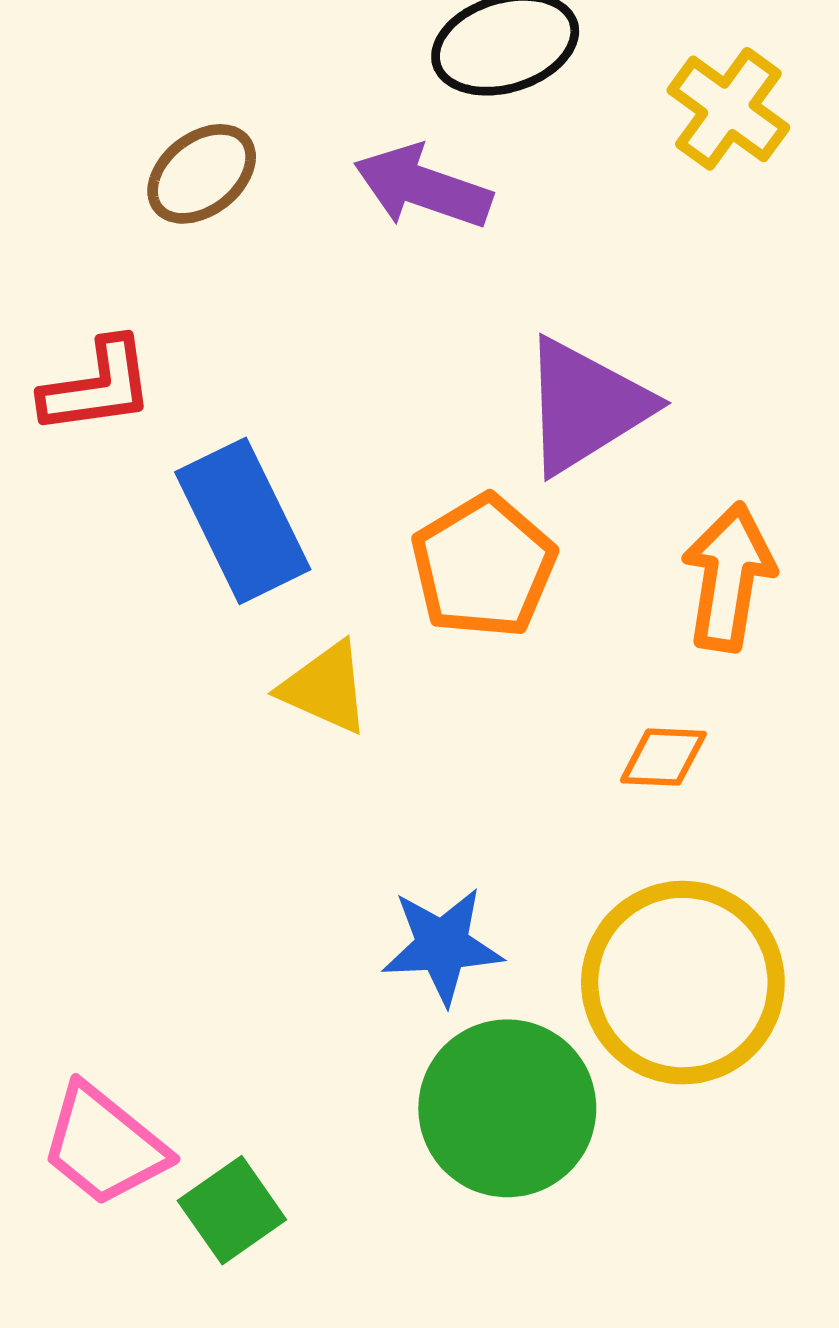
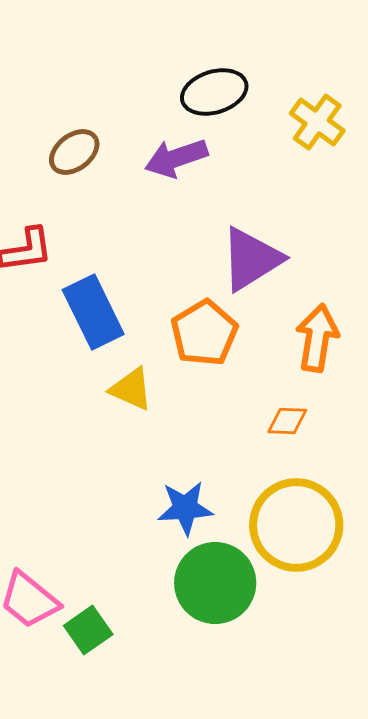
purple arrow: (423, 187) -> (176, 158), turned -38

